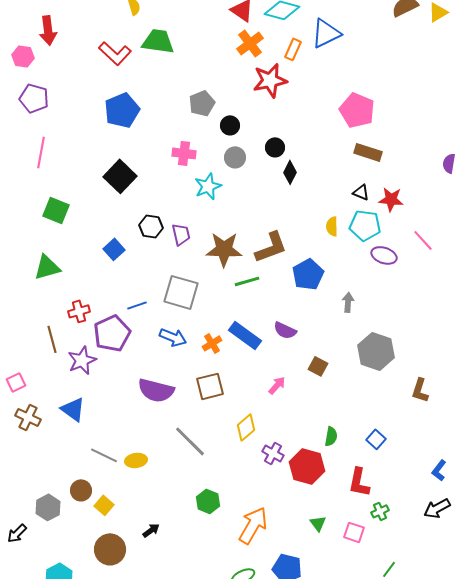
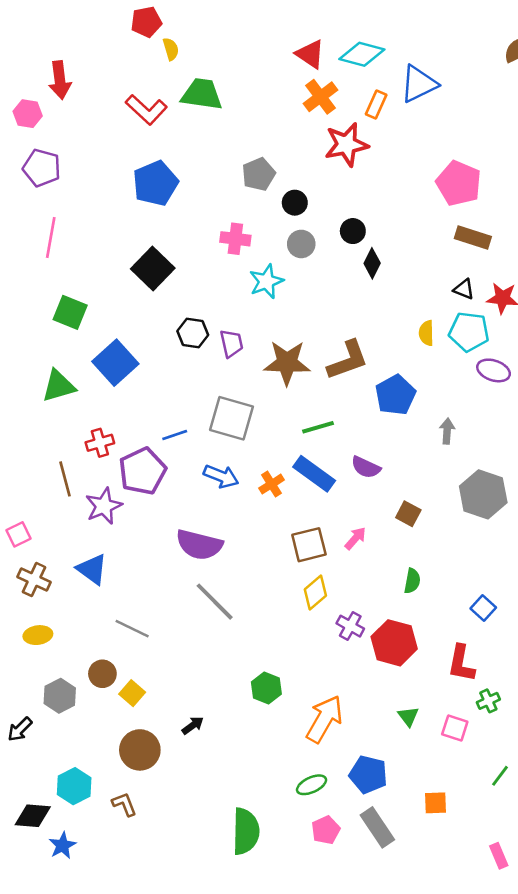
blue square: (114, 249) -> (115, 363), moved, size x1.6
green line: (247, 281) -> (318, 427), moved
brown square: (210, 386) -> (309, 545), moved
green semicircle: (331, 436) -> (412, 581), moved
gray line: (190, 441) -> (215, 602), moved
yellow ellipse: (136, 460) -> (38, 635), moved

